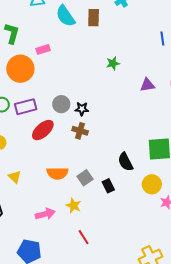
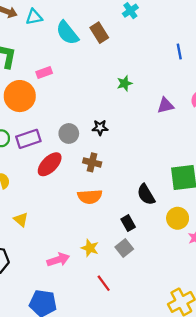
brown rectangle: (94, 18) -> (99, 33), turned -30
black star: (82, 109) -> (100, 128), moved
orange semicircle: (57, 173) -> (90, 197), moved
gray square: (85, 178) -> (124, 248), moved

